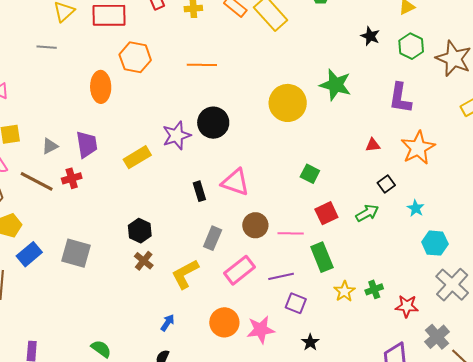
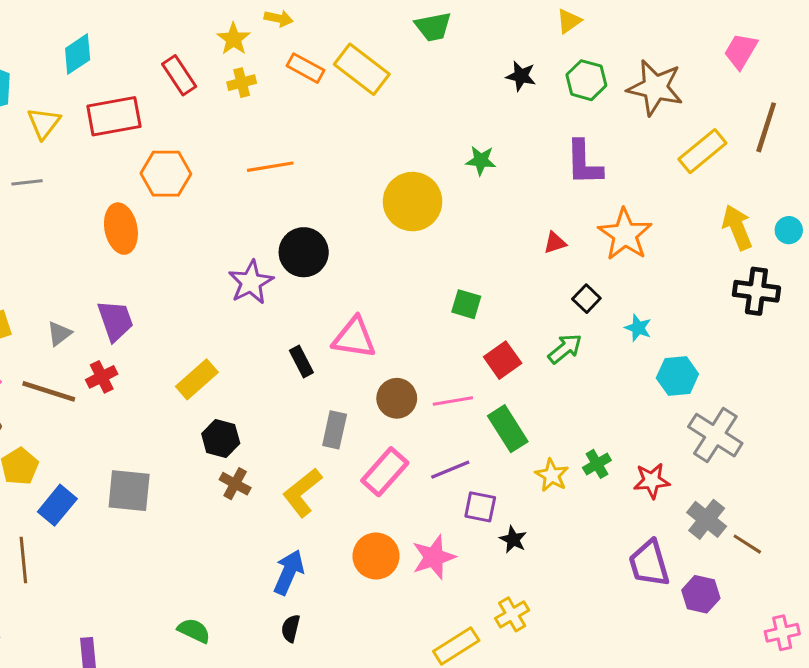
green star: (335, 85) -> (481, 161), size x0.6
yellow rectangle: (137, 157) -> (197, 379), moved
blue arrow: (168, 323) -> (289, 572), size x1.6
black star: (310, 342) -> (513, 539), moved

